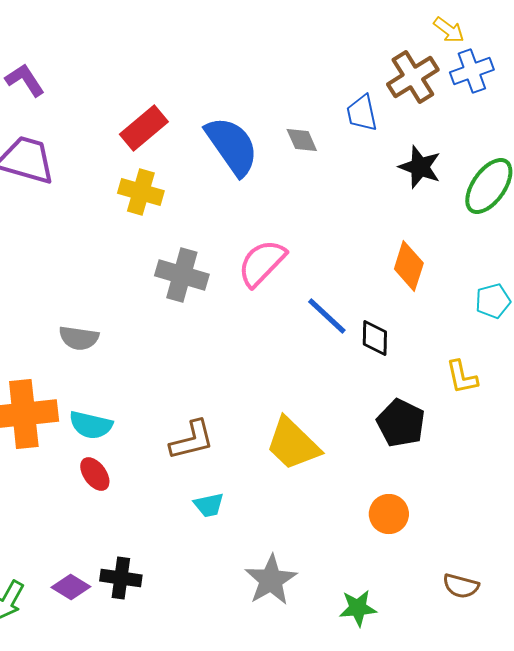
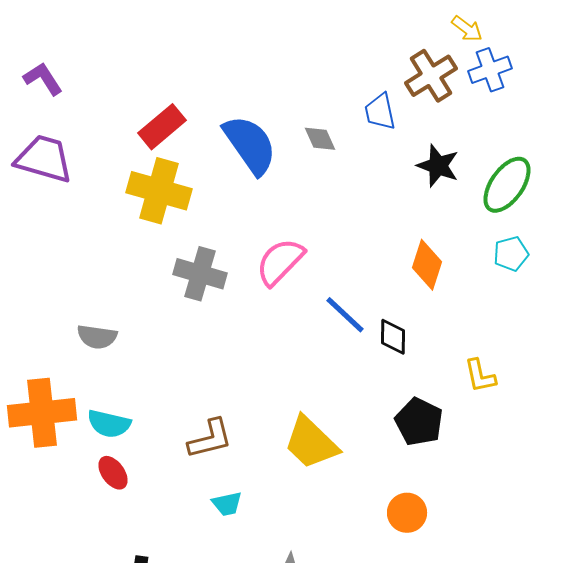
yellow cross: (141, 192) -> (159, 191), size x1.4
cyan pentagon: (493, 301) -> (511, 254), moved

